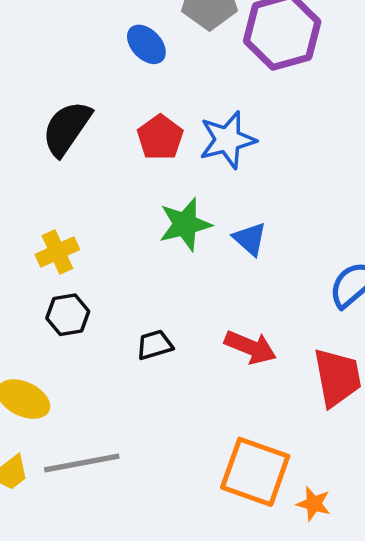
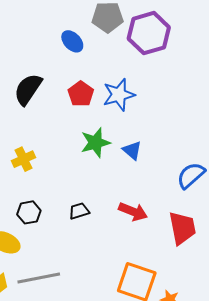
black hexagon: (68, 315) -> (29, 212), moved

